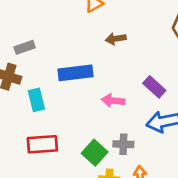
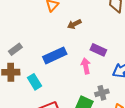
purple rectangle: (154, 87) -> (98, 50), moved
pink arrow: (113, 101) -> (86, 66), turned 91

